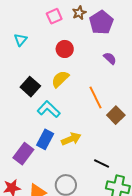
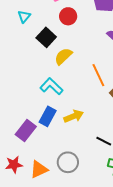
red circle: (65, 49) -> (68, 16), moved
black square: (30, 87) -> (46, 37), moved

